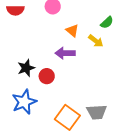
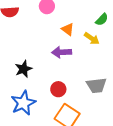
red circle: (47, 76) -> (58, 89), moved
gray trapezoid: (97, 112) -> (96, 85), moved

